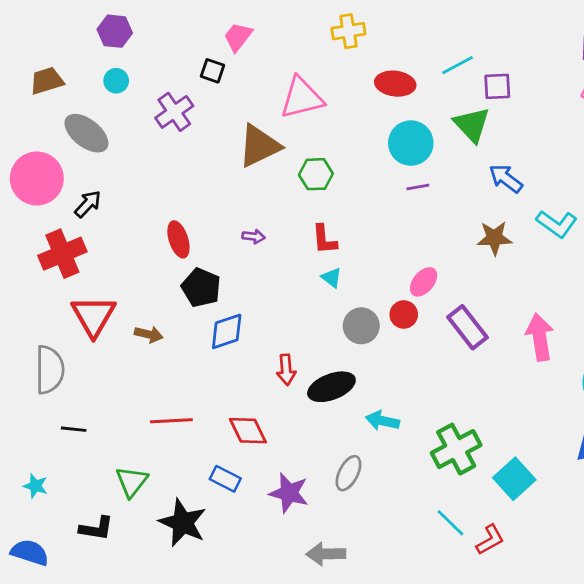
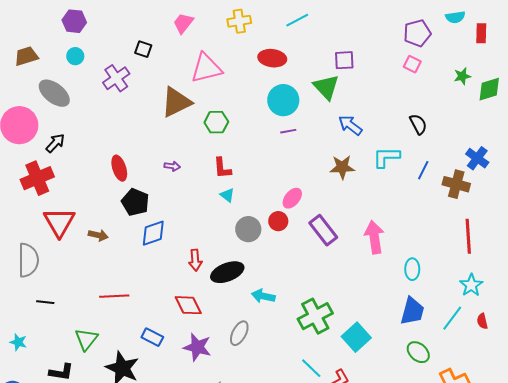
pink trapezoid: (238, 37) -> (183, 23), moved
cyan line: (458, 65) -> (297, 20), moved
cyan L-shape: (557, 224) -> (386, 157), turned 144
red diamond: (248, 431) -> (188, 305), moved

